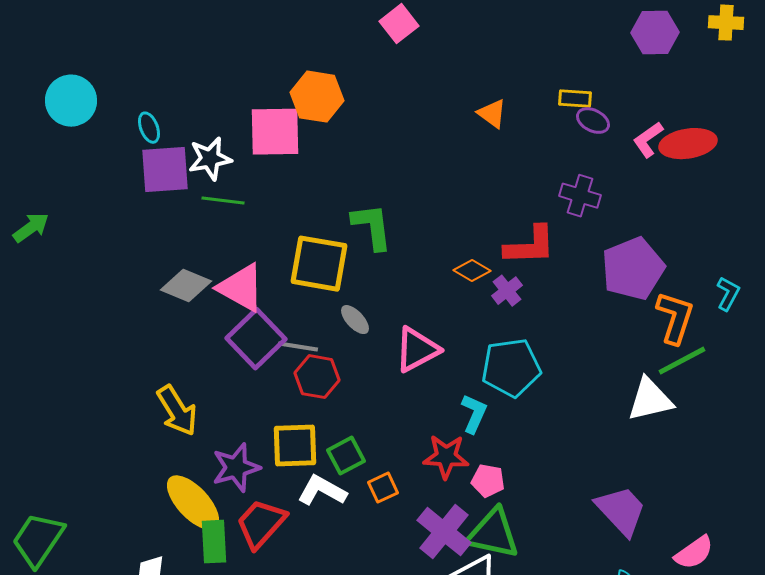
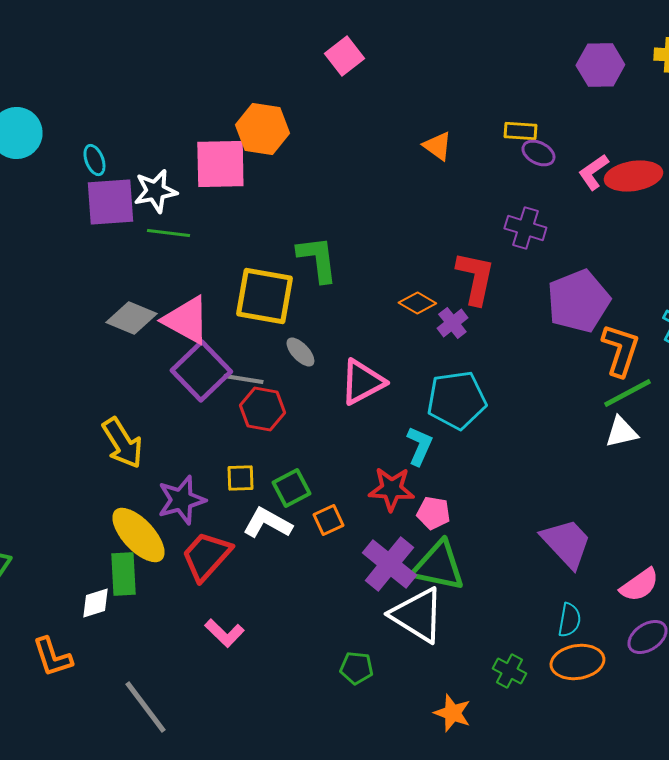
red L-shape: (530, 246) -> (475, 278), turned -76
white triangle: (650, 400) -> (621, 432), moved, size x0.7
yellow square: (295, 446) -> (240, 478), size x0.6
green rectangle: (214, 542) -> (123, 574), moved

